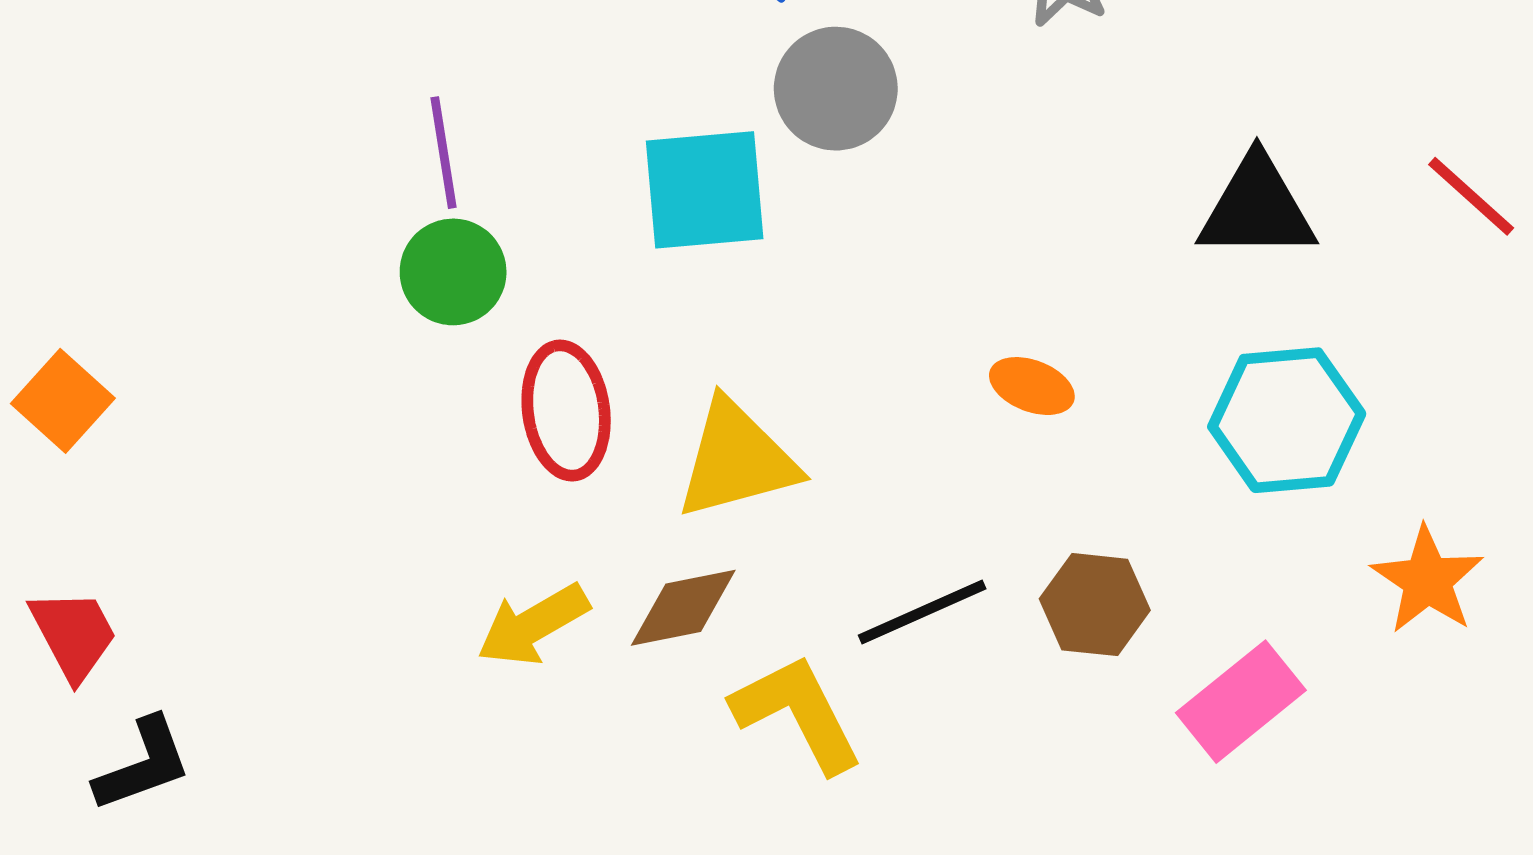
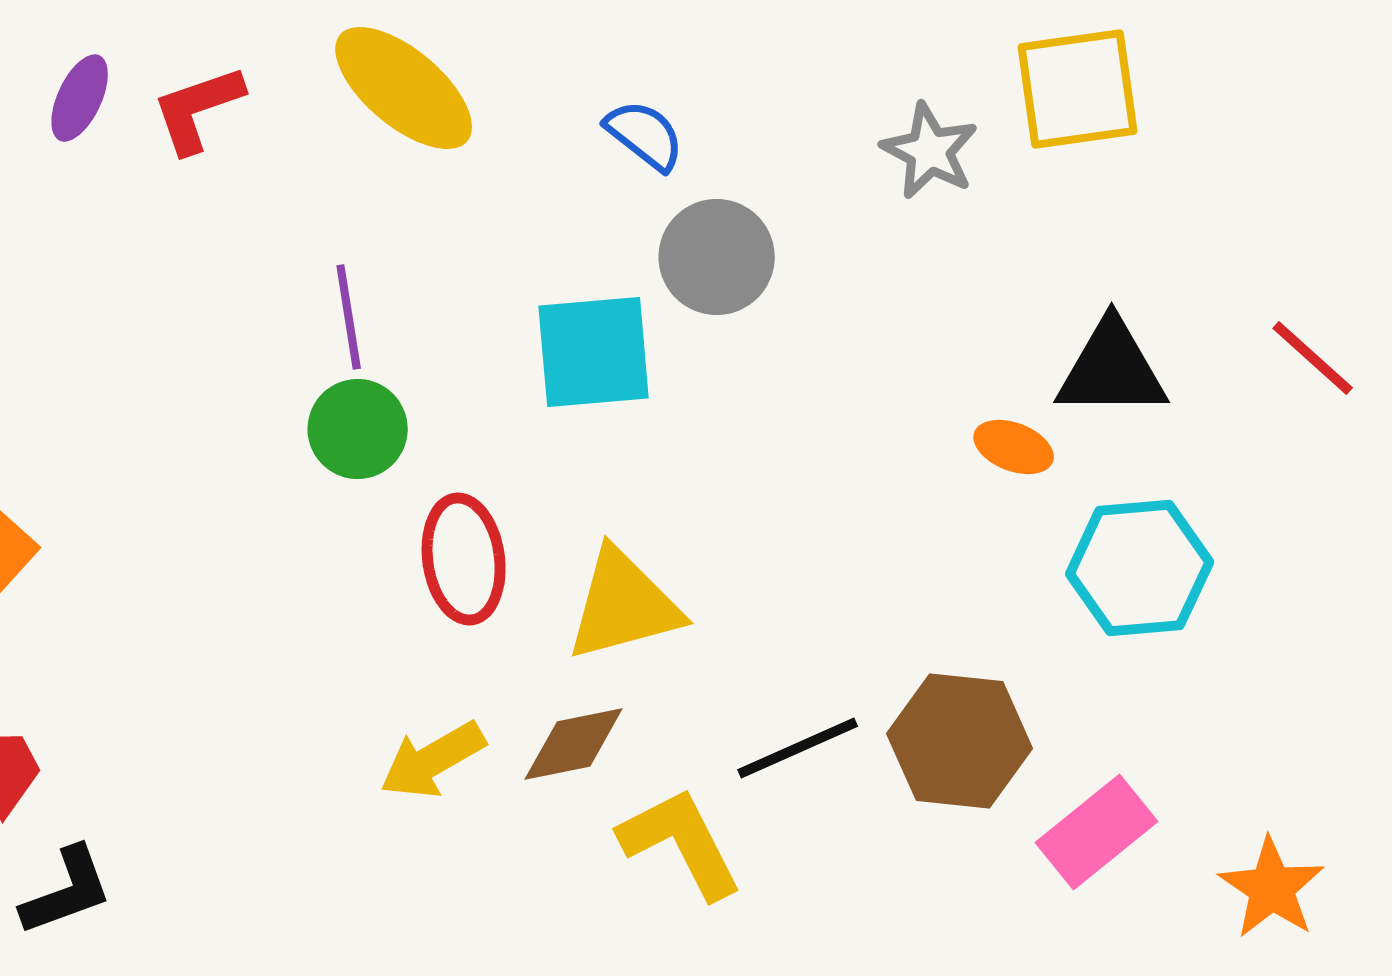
orange ellipse: (1032, 386) -> (1014, 447), moved
orange star: (1427, 580) -> (1272, 888), moved
brown hexagon: (1095, 605) -> (960, 741), size x1.4

